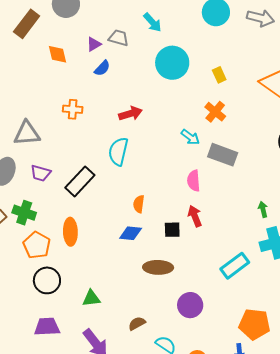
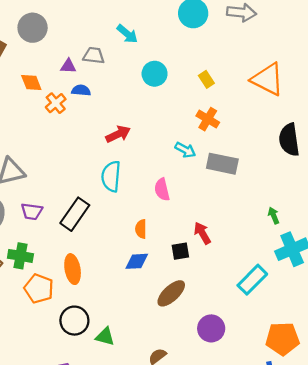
purple triangle: (94, 44) -> (68, 66), turned 42
cyan circle: (172, 63) -> (155, 74), size x0.7
blue semicircle: (102, 68) -> (81, 90), turned -120
orange cross: (73, 109) -> (56, 103), moved, turned -36
pink semicircle: (194, 181) -> (162, 189), moved
brown ellipse: (158, 267) -> (171, 293), turned -36
black circle: (47, 280) -> (74, 321), moved
green triangle: (91, 298) -> (105, 337), turned 30

